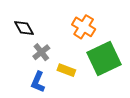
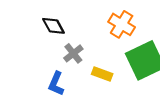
blue L-shape: (38, 82) -> (56, 84), moved

